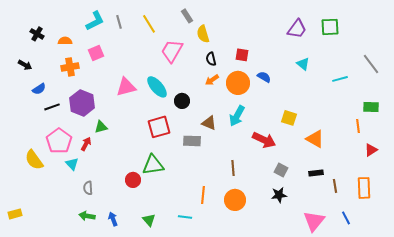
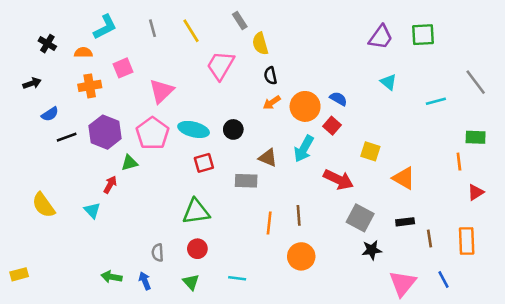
cyan L-shape: (95, 21) -> (105, 27), moved
red square: (242, 55) -> (332, 126), moved, turned 32
black arrow: (25, 65) -> (32, 83), turned -48
pink triangle: (126, 87) -> (161, 91), moved, turned -30
cyan ellipse: (157, 87) -> (194, 129), moved, turned -35
red square: (159, 127) -> (204, 163), size x0.7
pink pentagon: (59, 141) -> (152, 133), moved
gray square: (281, 170) -> (360, 218), size x1.5
red circle: (133, 180) -> (197, 249), moved
gray semicircle: (88, 188) -> (158, 253), moved
orange line: (203, 195) -> (269, 223), moved
black star: (279, 195) -> (372, 250), moved

